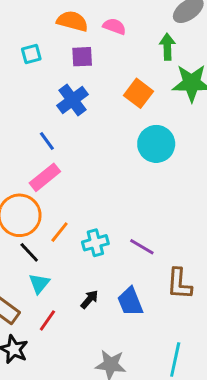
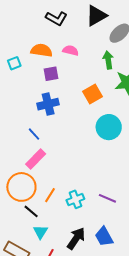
cyan square: (31, 54) -> (14, 63), moved
orange square: (139, 93) -> (92, 94), turned 30
blue cross: (72, 100) -> (48, 104), turned 30
black arrow: (89, 299) -> (76, 238), size x1.6

